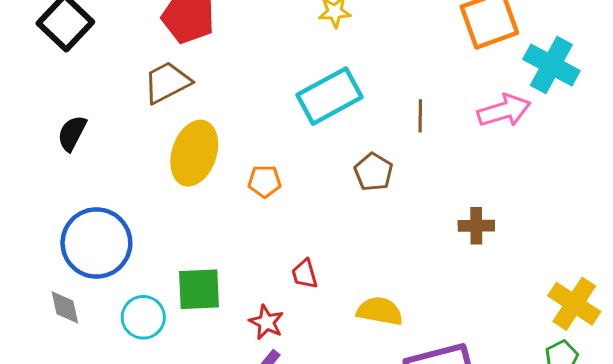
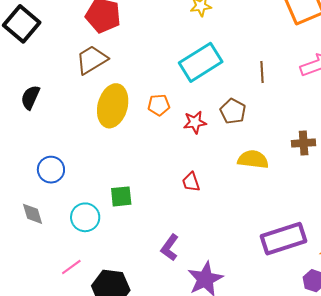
orange pentagon: (264, 181) -> (159, 105), moved
blue circle: (96, 243) -> (51, 170), size x0.6
green square: (199, 289) -> (121, 196), size x0.7
yellow semicircle: (380, 311) -> (253, 159), moved
red star: (266, 322) -> (195, 122), moved, turned -30

